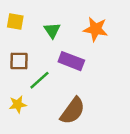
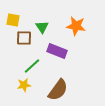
brown square: (19, 61) -> (24, 38), moved
yellow star: (18, 104) -> (24, 85), moved

